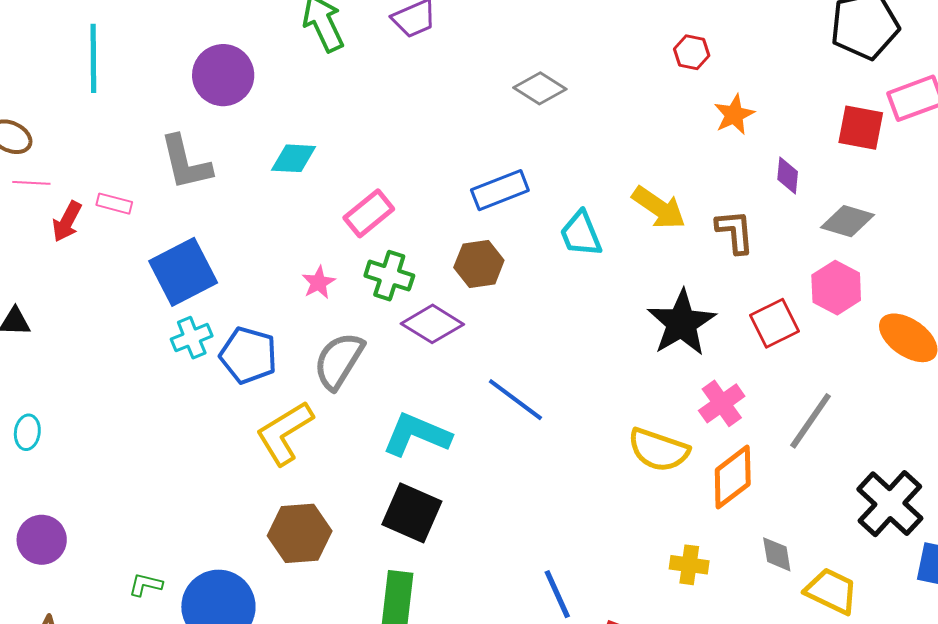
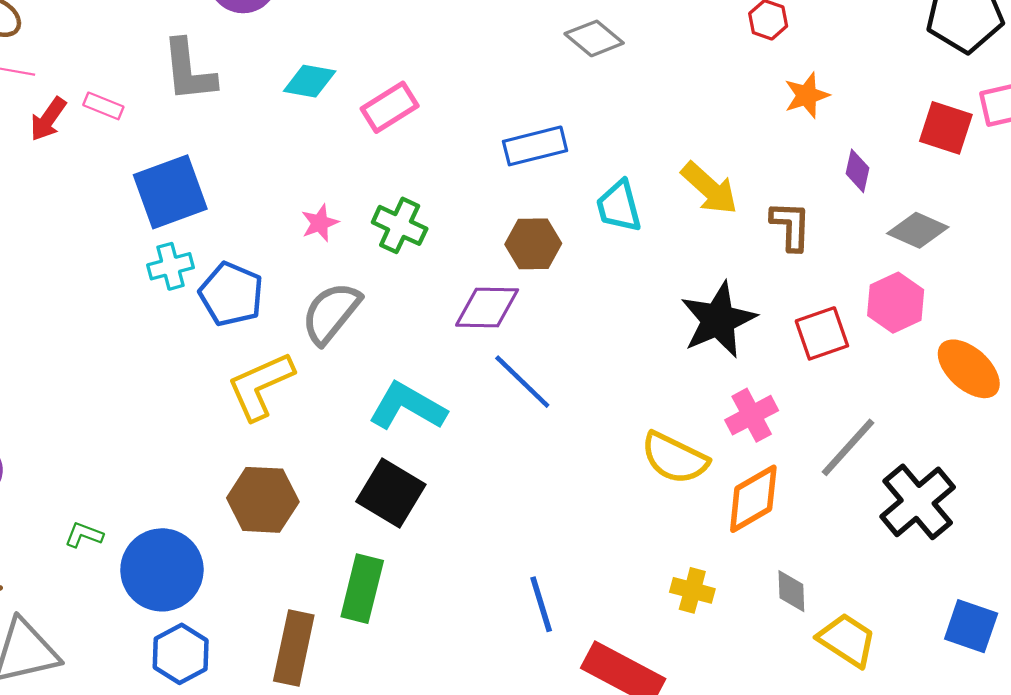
pink rectangle: (369, 213) -> (390, 107), moved
brown hexagon: (479, 264) -> (533, 244), moved
purple diamond: (432, 324) -> (487, 308), moved, turned -38
black cross: (890, 504) -> (918, 502), moved

